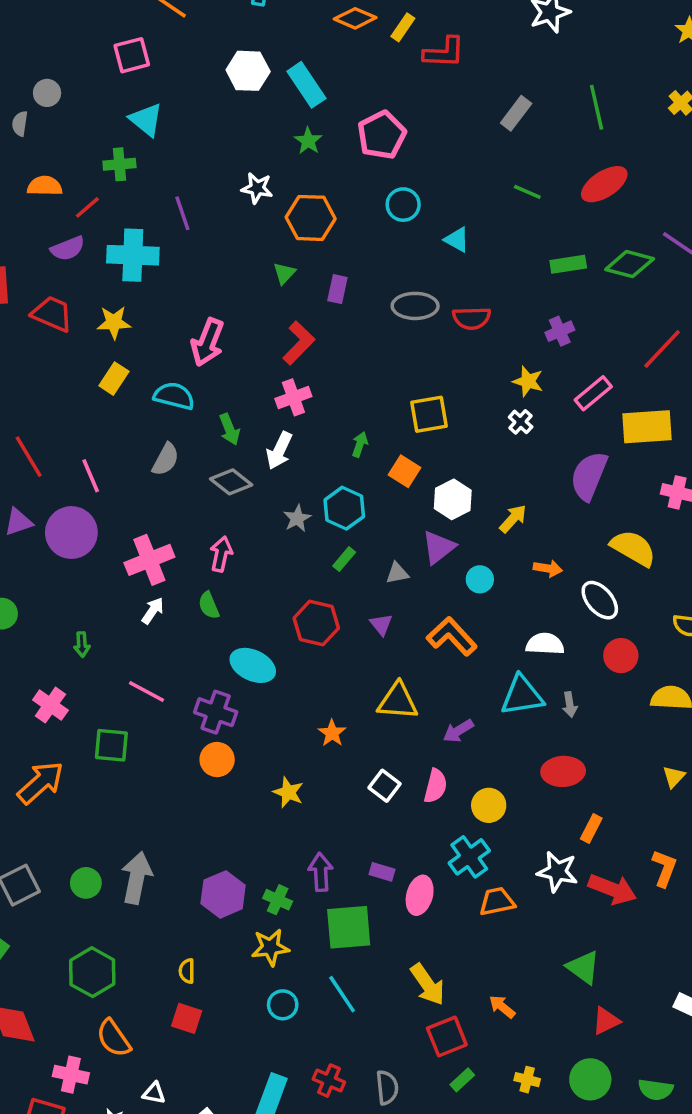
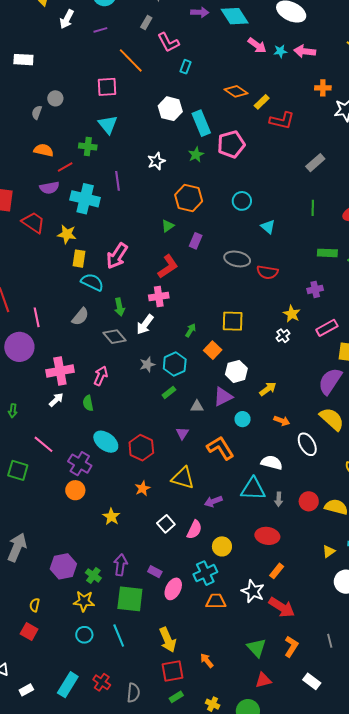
pink pentagon: (382, 135) -> (231, 144), moved
white star: (257, 188) -> (156, 161), moved, turned 30
green line: (527, 192) -> (313, 208), turned 56
yellow rectangle: (114, 379) -> (79, 259), moved, turned -36
purple semicircle: (589, 476) -> (330, 381), moved
red hexagon: (316, 623) -> (141, 448), moved
red circle: (621, 656) -> (309, 501), moved
orange L-shape: (664, 868) -> (291, 646), moved

